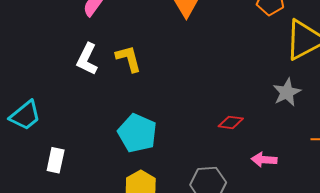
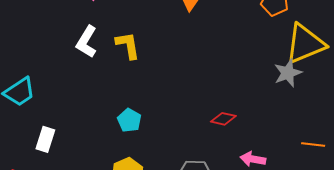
gray star: (287, 92) -> (288, 73), moved
cyan pentagon: (137, 133) -> (129, 120), size x0.6

